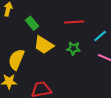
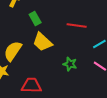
green star: (73, 48) -> (70, 64), moved

